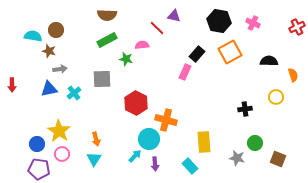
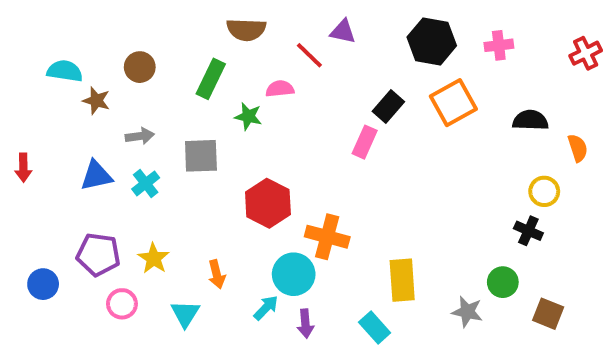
brown semicircle: (107, 15) -> (246, 30), moved
pink cross: (253, 23) -> (499, 45), turned -32
brown circle: (56, 30) -> (140, 67), moved
green rectangle: (107, 40) -> (211, 79), turned -36
gray arrow: (60, 69) -> (140, 136), moved
black cross: (245, 109) -> (528, 231), moved, turned 32
yellow star: (59, 131) -> (154, 258), moved, size x0.7
orange arrow: (96, 139) -> (217, 274), moved
blue circle: (37, 144) -> (43, 284), moved
purple pentagon: (39, 169) -> (98, 254), moved

